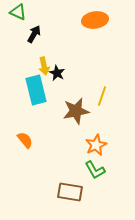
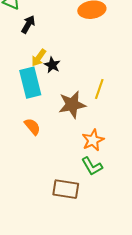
yellow arrow: (44, 66) -> (39, 58), turned 48
orange semicircle: (25, 140) -> (32, 127), moved

